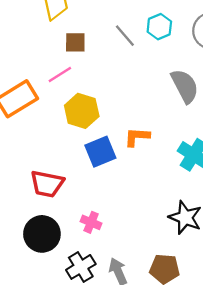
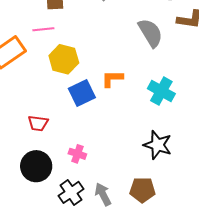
pink line: (60, 74) -> (43, 29), turned 30
red trapezoid: (47, 184) -> (38, 123), size x0.7

